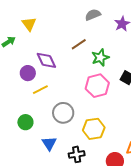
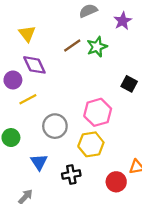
yellow triangle: (29, 24) -> (27, 34), moved
green star: (100, 58) -> (97, 47), moved
pink hexagon: (97, 86) -> (98, 112), moved

